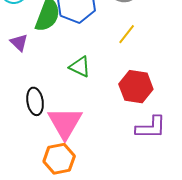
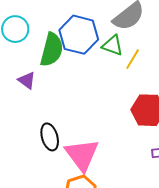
green triangle: (80, 67) -> (113, 45), moved

